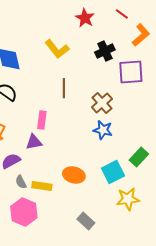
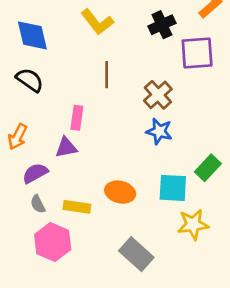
cyan square: (113, 172) -> (173, 188), turned 30
gray semicircle: (21, 182) -> (38, 204), moved
gray rectangle: (86, 221) -> (136, 254), size x1.4

